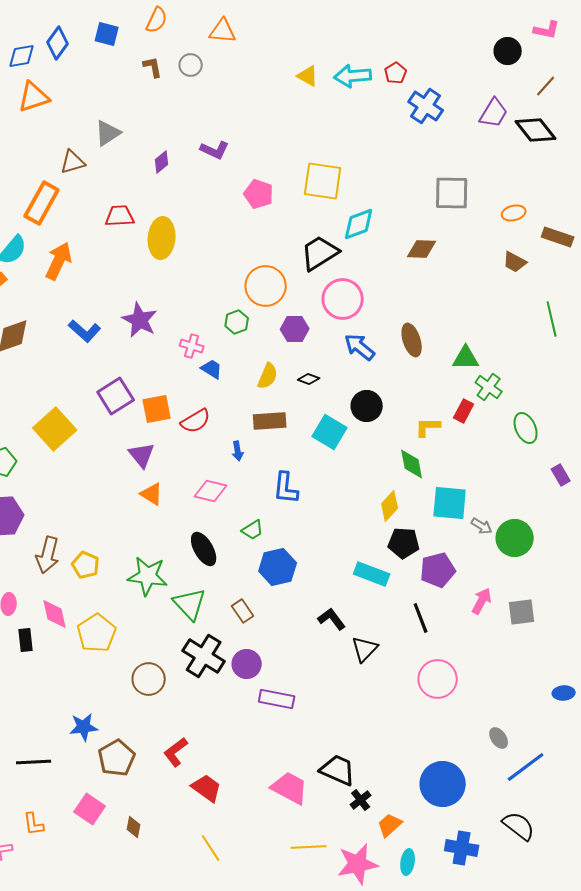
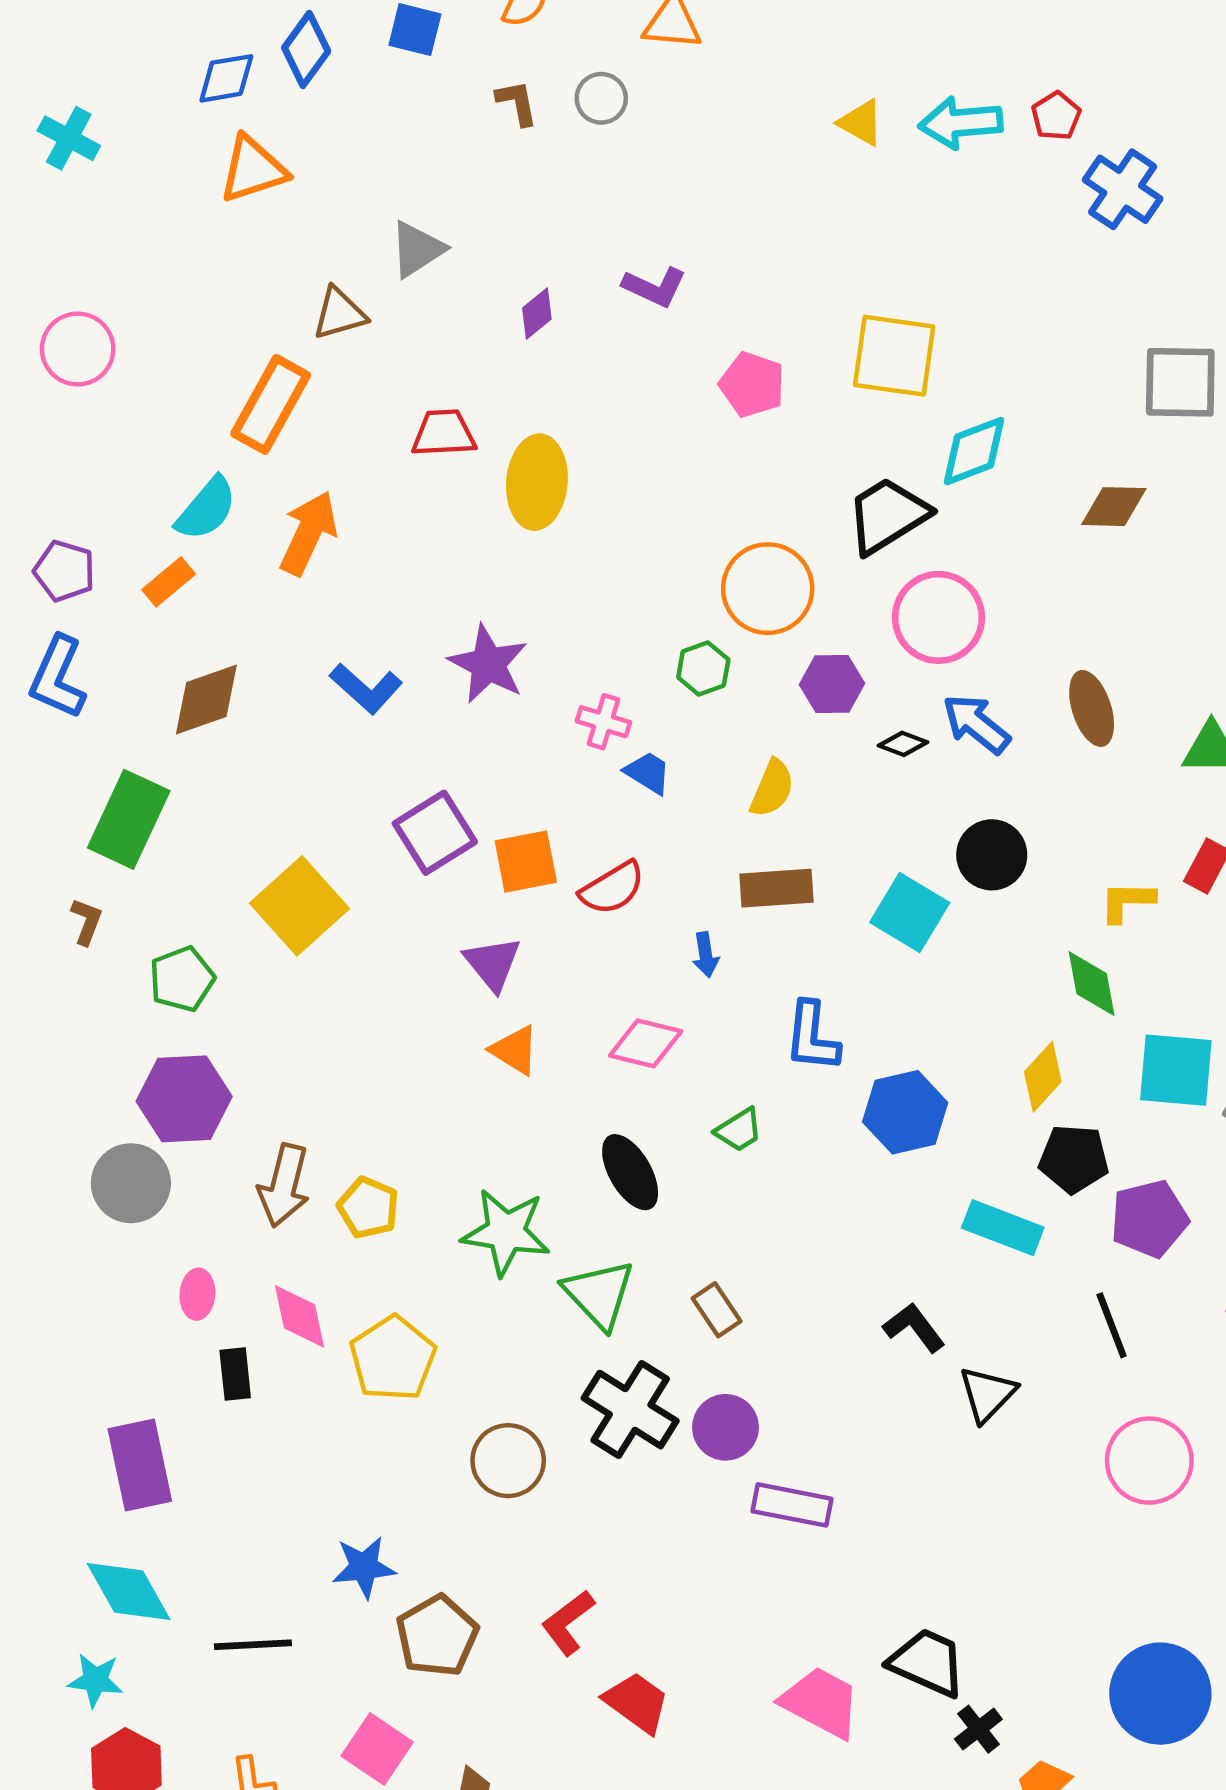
black diamond: (309, 379) -> (903, 744), moved
blue hexagon: (278, 567) -> (905, 1112), moved

